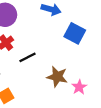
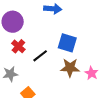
blue square: (75, 33) -> (67, 43), moved

